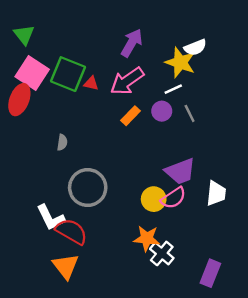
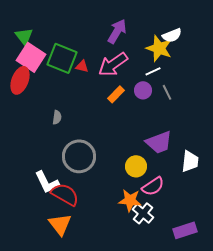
green triangle: (24, 35) -> (24, 36), moved
pink semicircle: (173, 198) -> (153, 186), moved
purple rectangle: (210, 273) -> (185, 230), turned 50

